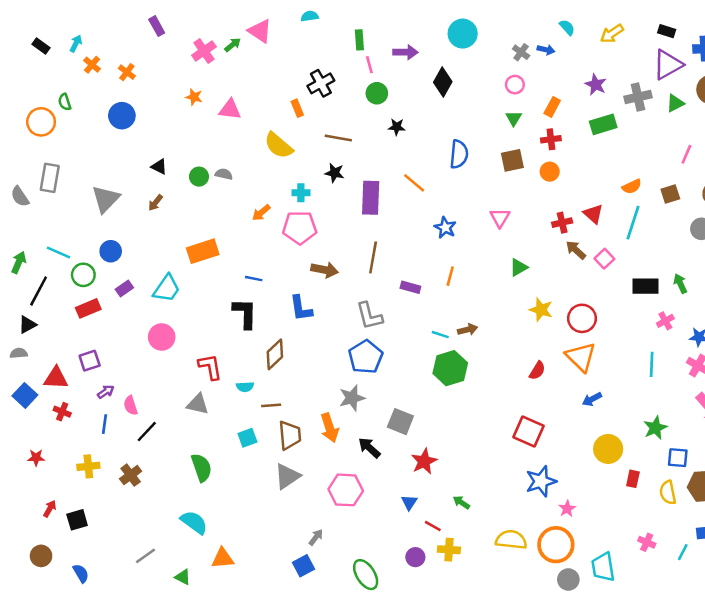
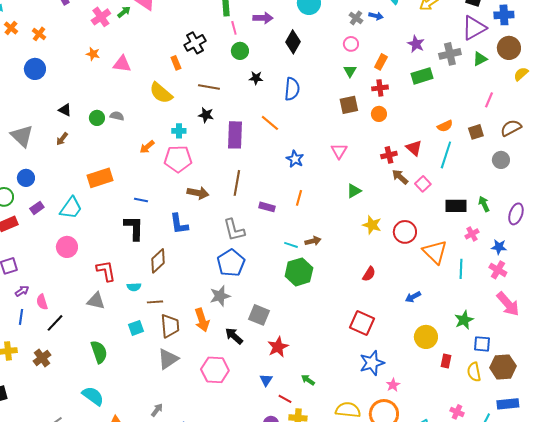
blue semicircle: (459, 154) -> (292, 89), moved
gray triangle: (106, 199) -> (22, 136), turned -30
orange triangle: (581, 357) -> (435, 252), moved
gray arrow: (316, 537) -> (157, 410), moved

